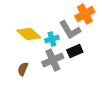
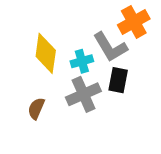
yellow diamond: (29, 34) -> (46, 53), turned 55
black rectangle: (75, 51) -> (118, 80), turned -56

